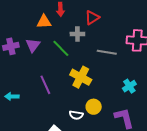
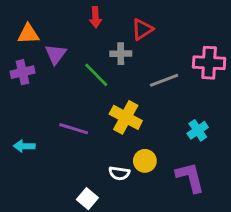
orange triangle: (44, 22) -> (28, 34), moved
purple triangle: (33, 45) -> (56, 54), moved
gray line: (107, 52) -> (164, 80), turned -30
purple line: (45, 85) -> (74, 129), turned -48

